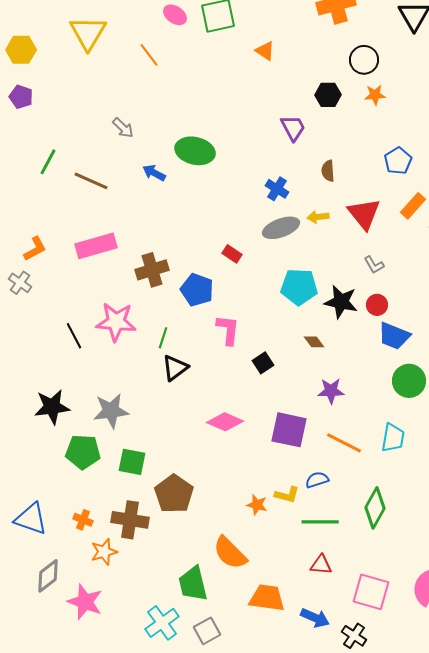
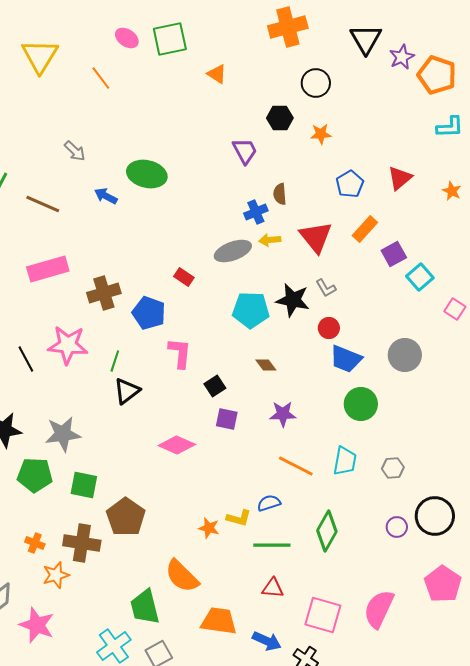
orange star: (375, 95) -> (321, 134), moved
blue cross: (277, 189) -> (256, 212), moved, turned 35
black star: (341, 302) -> (293, 300), moved
purple square: (289, 430) -> (227, 419), moved, size x0.6

